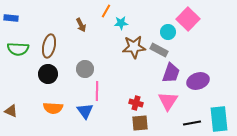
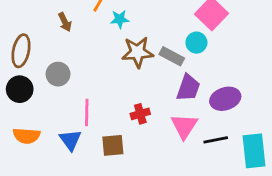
cyan circle: (168, 32) -> (196, 43), moved
gray circle: (85, 69) -> (58, 74), moved
red cross: (136, 103) -> (140, 114), moved, turned -32
brown square: (140, 123) -> (113, 145), moved
black line: (192, 123) -> (216, 140), moved

